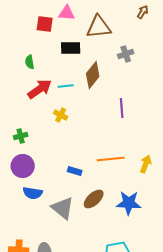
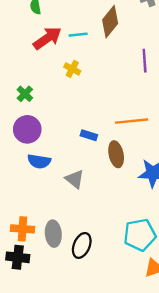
green cross: (21, 136) -> (25, 94), turned -32
brown ellipse: (94, 199) -> (116, 154), moved, turned -60
gray triangle: (63, 208) -> (75, 179), size x0.7

